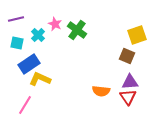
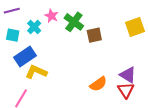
brown square: (127, 56) -> (94, 35), moved, turned -35
purple triangle: (130, 82) -> (128, 75), turned 36
orange semicircle: (101, 91) -> (98, 84), turned -42

